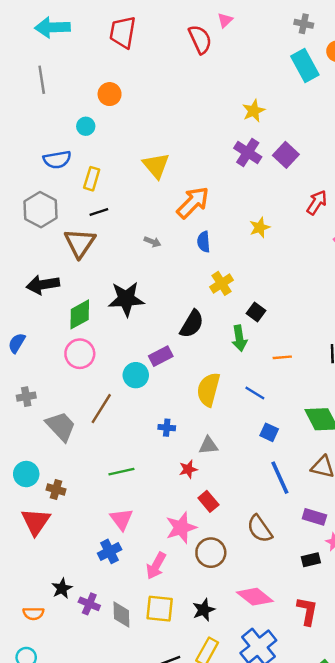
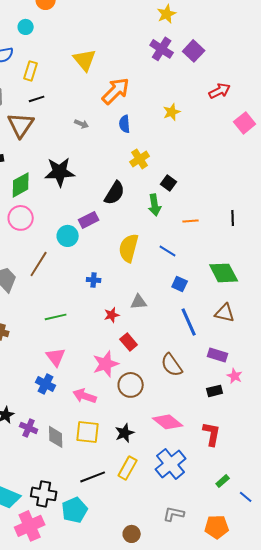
red arrow: (317, 202) -> (220, 91), turned 30
gray triangle: (208, 445) -> (139, 302), moved
blue cross: (110, 551) -> (46, 384), turned -36
pink arrow: (156, 566) -> (85, 396), turned 80

